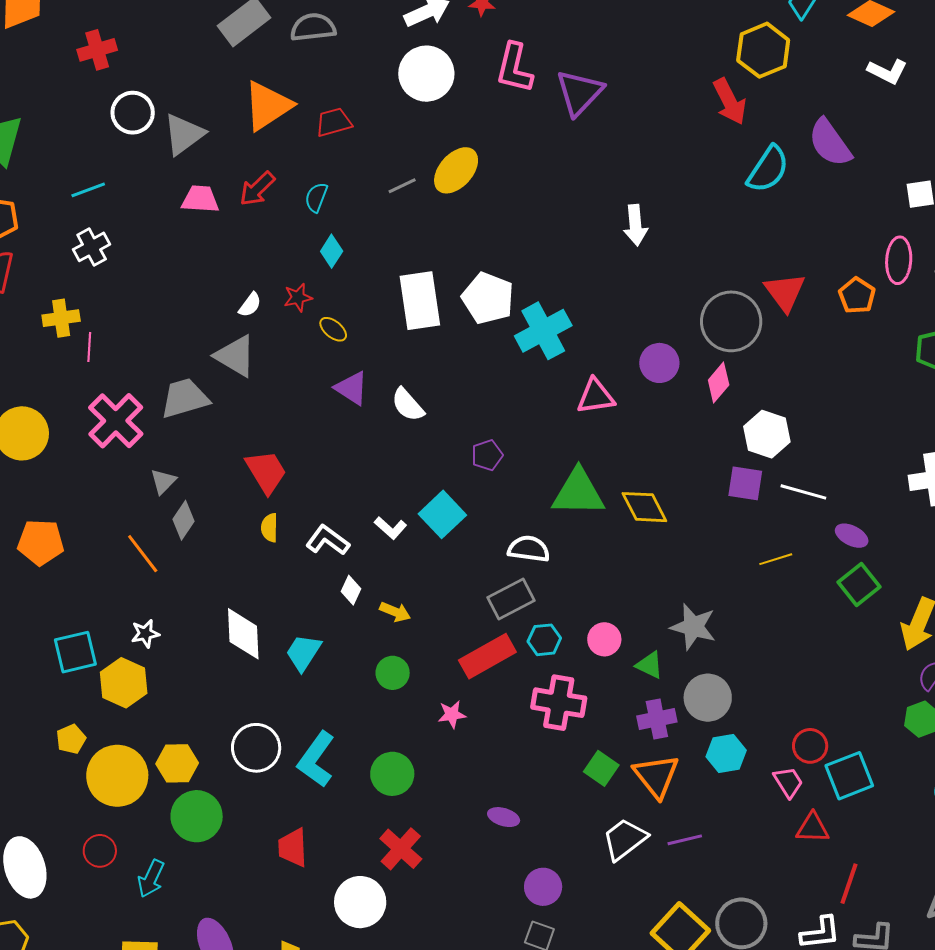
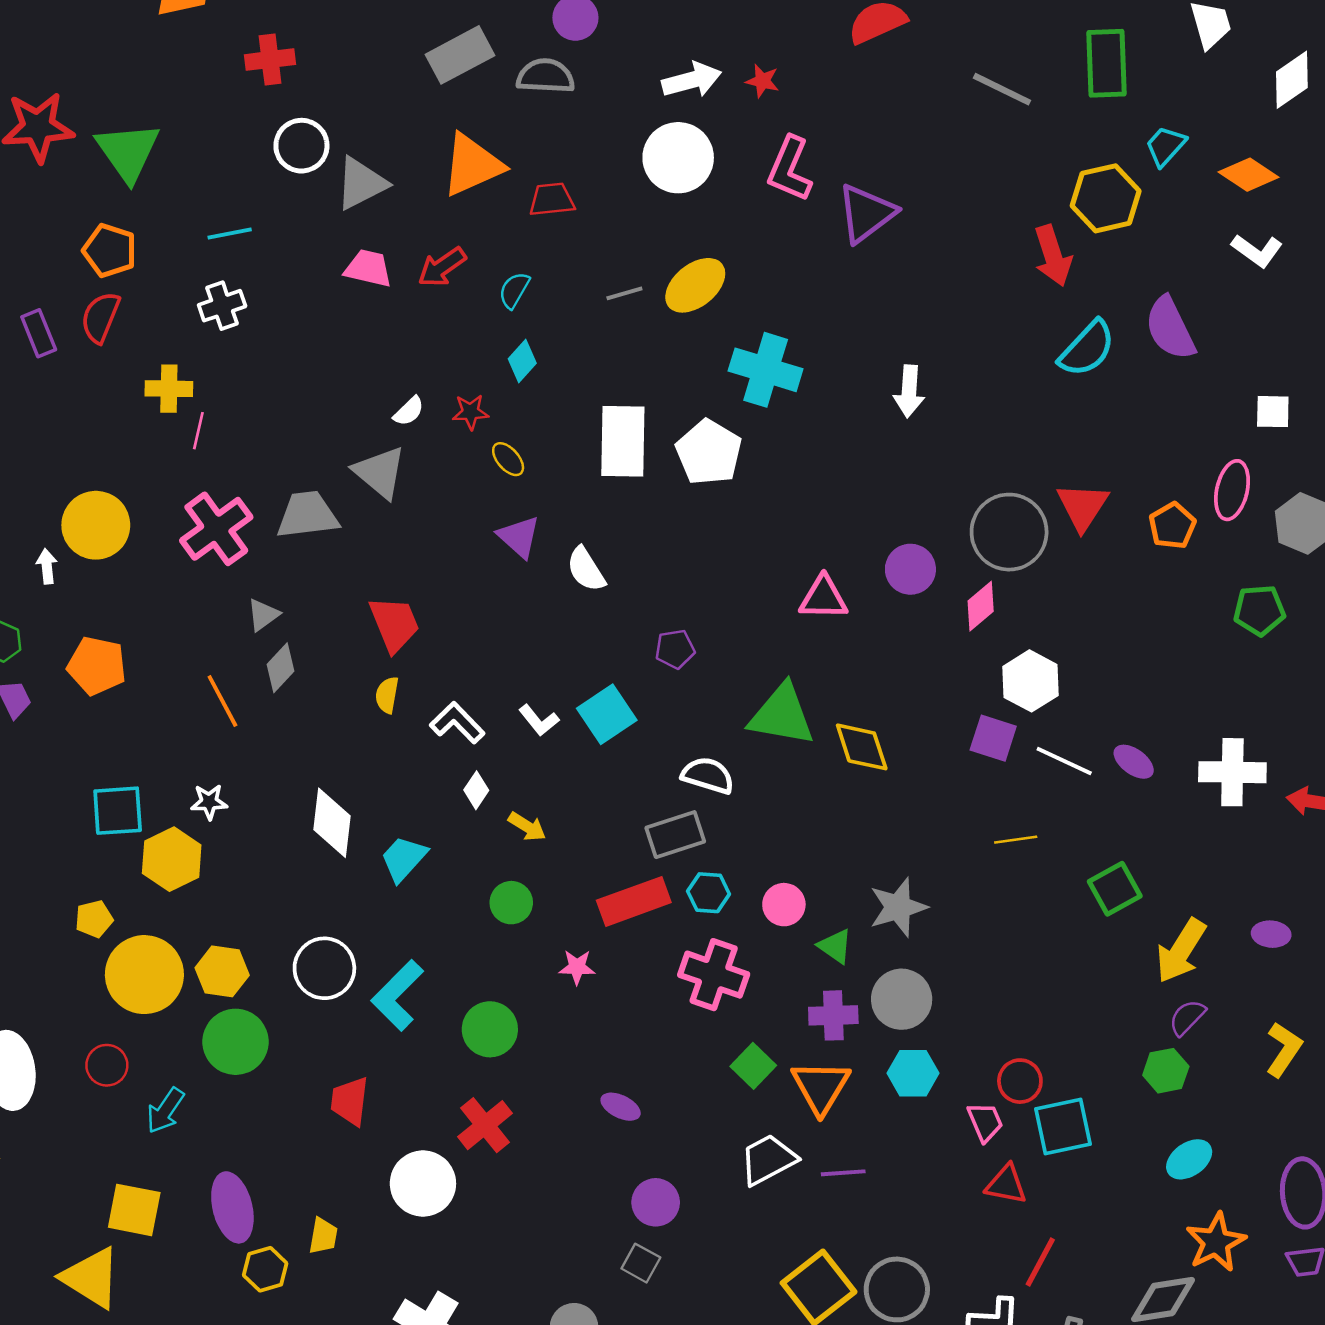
cyan cross: (543, 331) -> (766, 370), moved, turned 36
purple ellipse: (852, 536) -> (1134, 762), moved
gray star: (693, 627) -> (898, 907), turned 30

